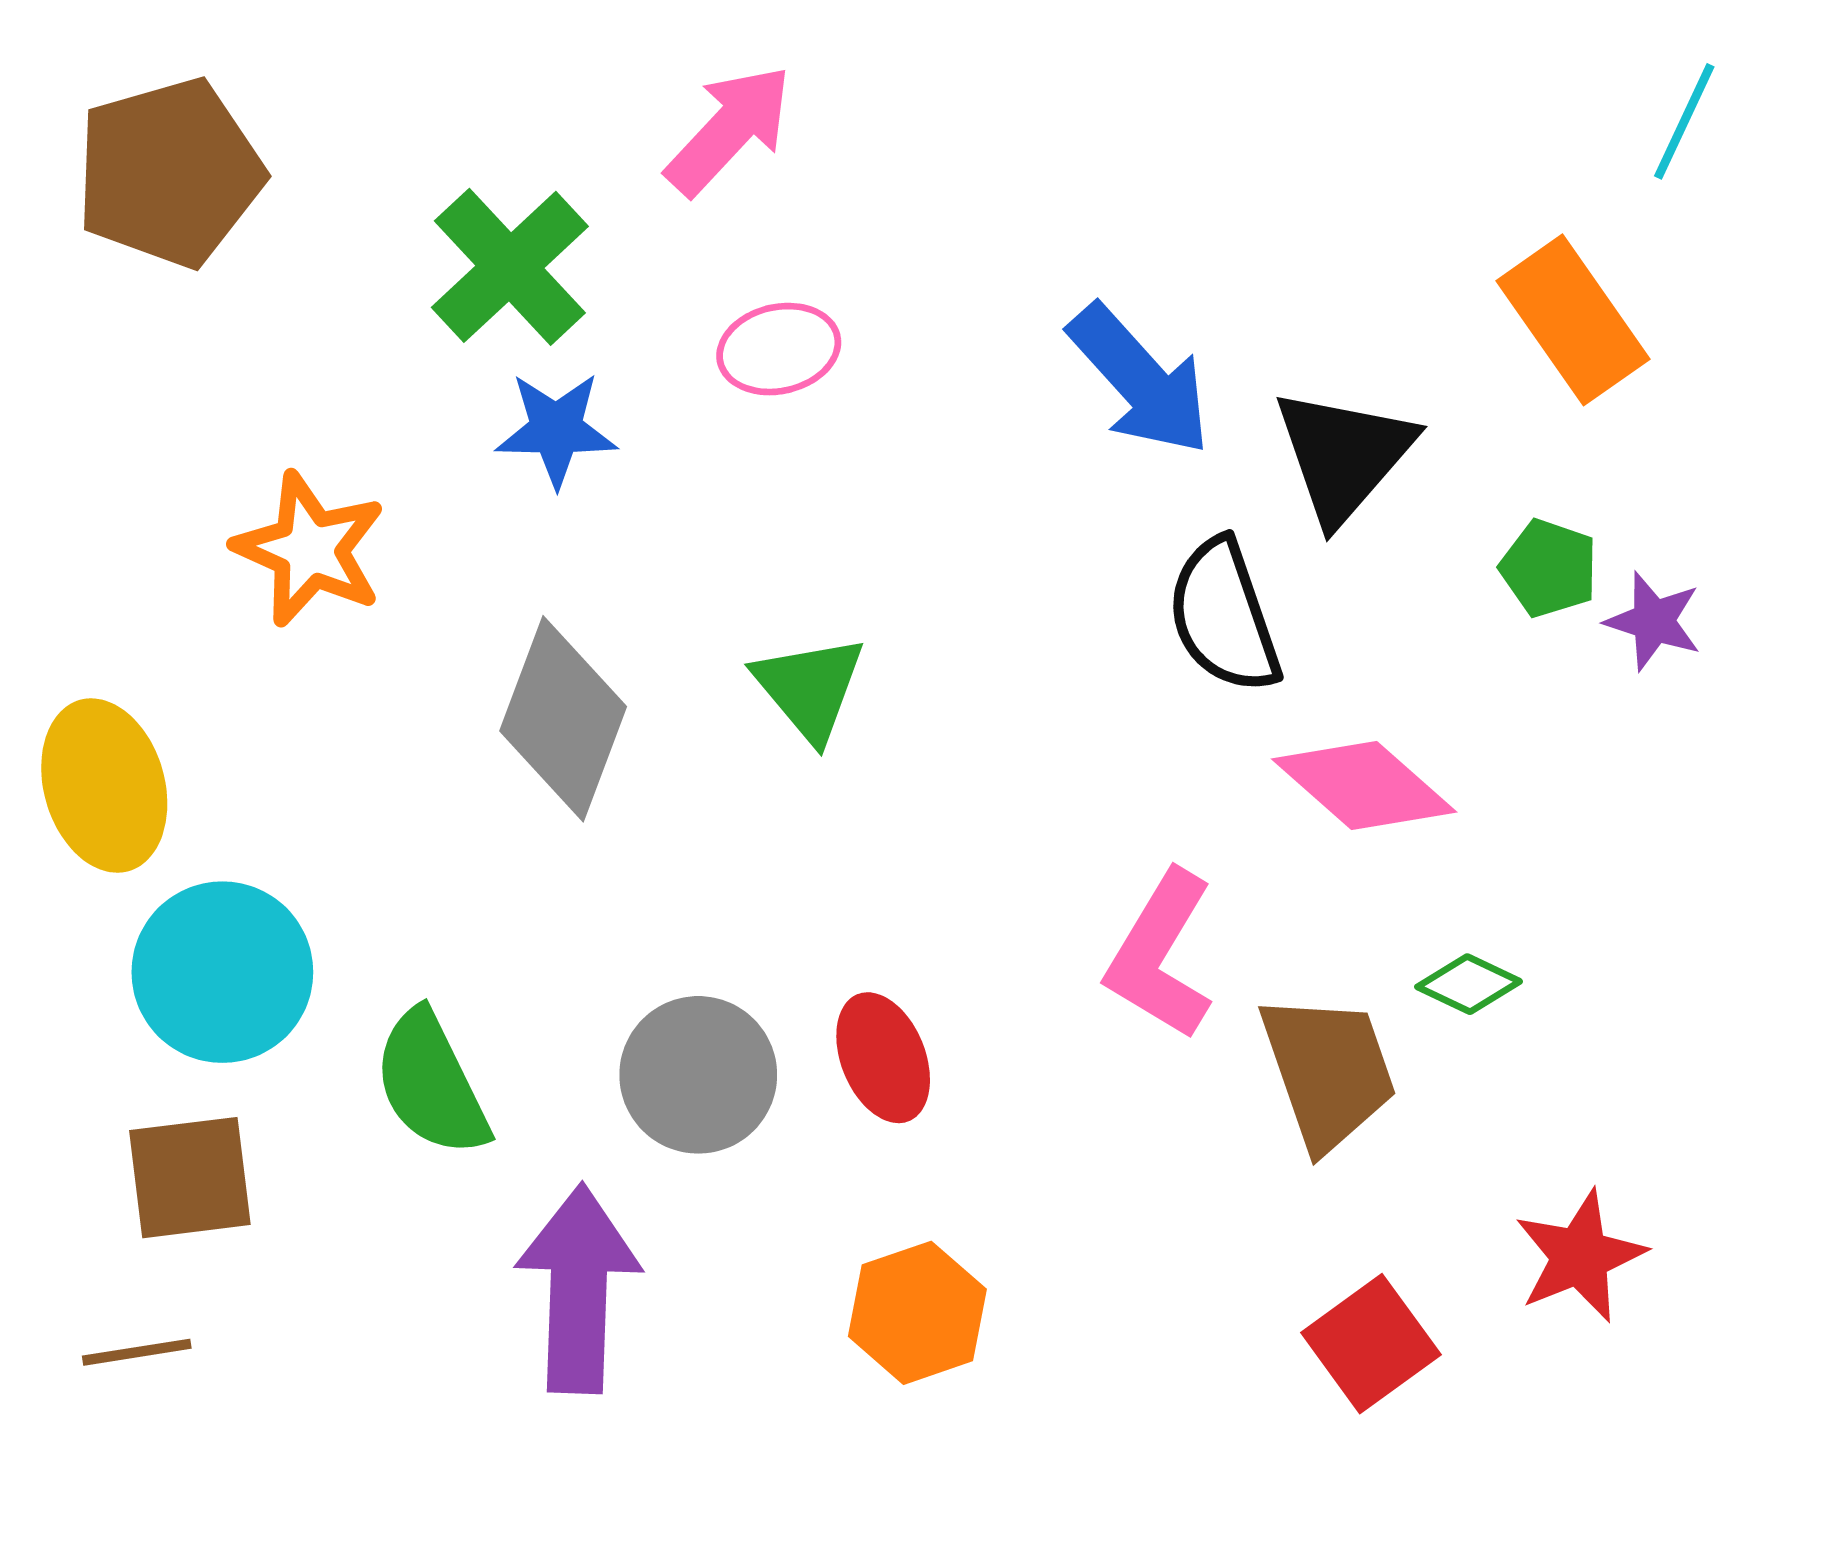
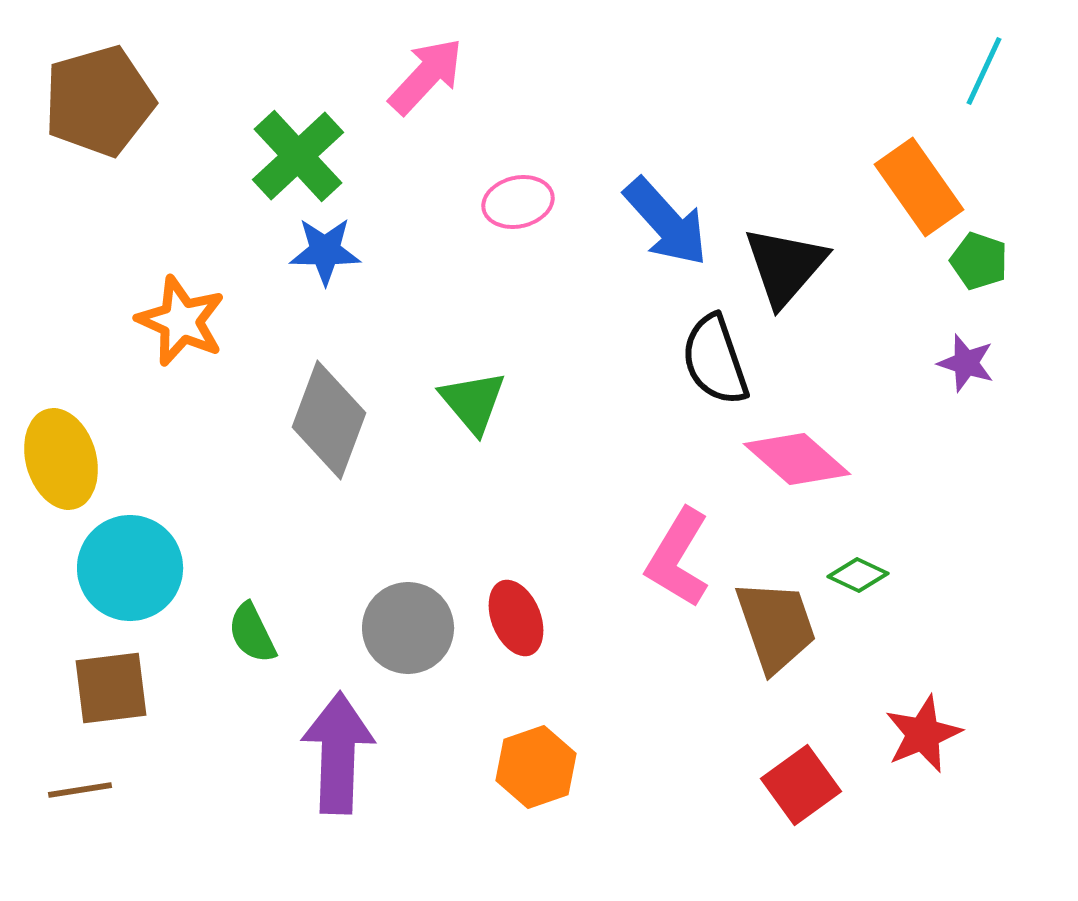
pink ellipse: (779, 349) -> (518, 202), moved
green pentagon: (1549, 568) -> (979, 261), moved
green semicircle: (431, 1083) -> (252, 633), size x0.7

